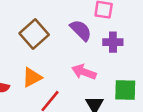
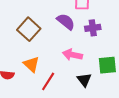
orange triangle: (32, 77) -> (31, 64), turned -42

